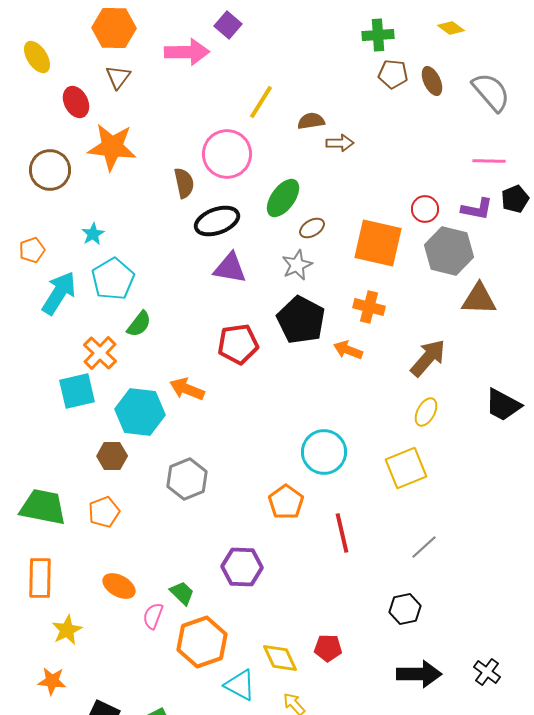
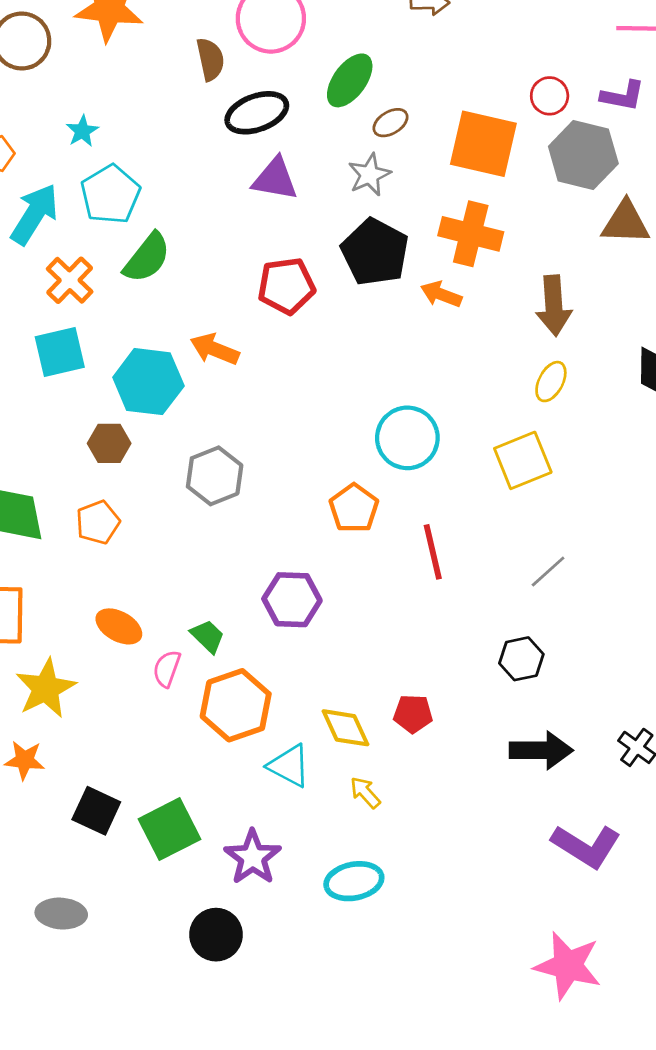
orange cross: (369, 307) -> (471, 234), size x1.4
green semicircle: (139, 324) -> (147, 258), size x1.4
orange cross: (100, 353) -> (70, 280), moved
brown arrow: (428, 358) -> (554, 306), turned 135
yellow star: (67, 630) -> (46, 688), size x1.4

